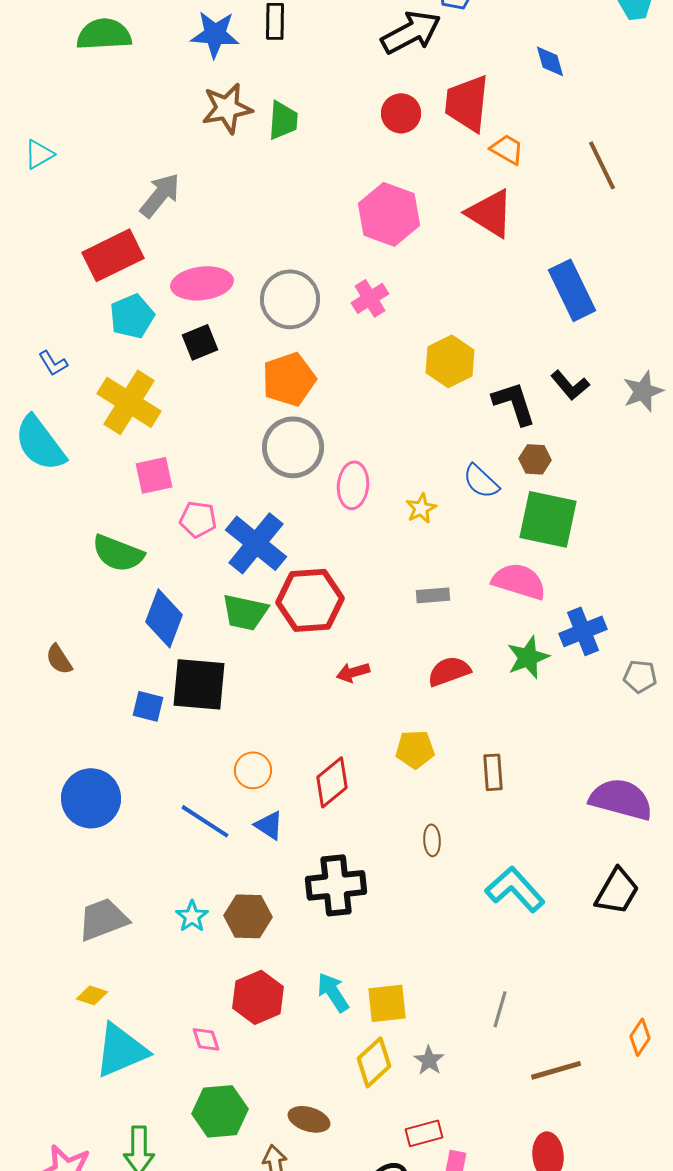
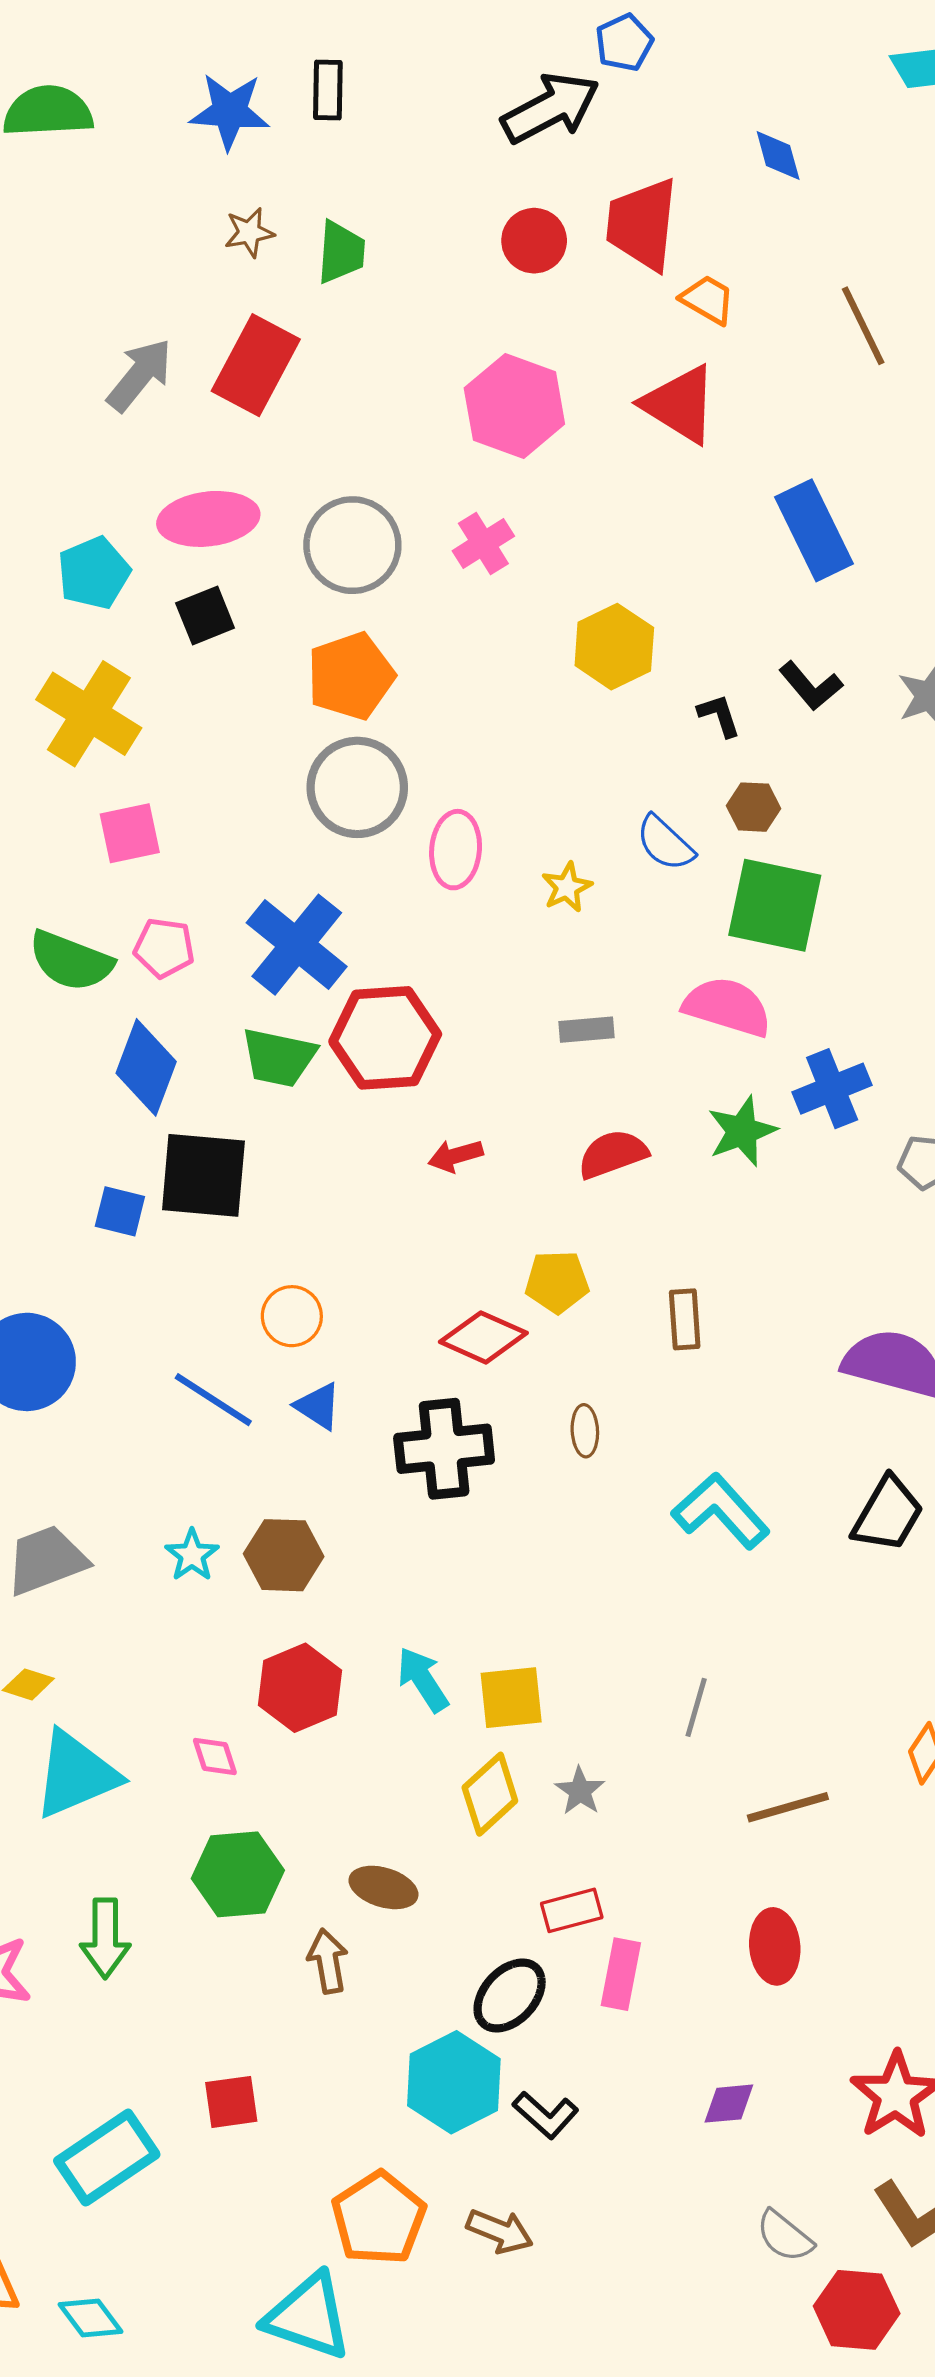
brown star: (227, 108) -> (249, 232), size x0.6
red rectangle: (113, 255) -> (256, 365), moved, turned -36
black L-shape: (514, 403) -> (719, 715), size x0.6
pink pentagon: (198, 519) -> (164, 948), moved
red diamond: (332, 782) -> (483, 1337), moved, turned 63
black cross: (336, 885) -> (444, 1449), moved

